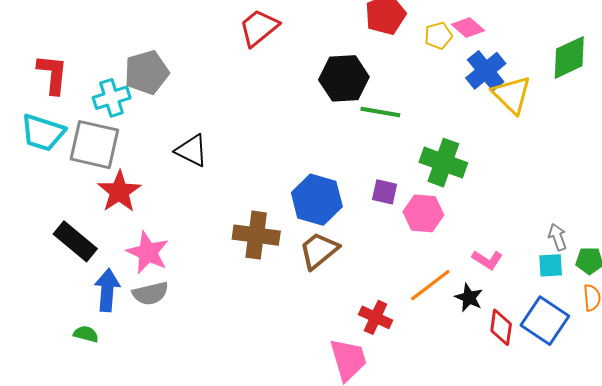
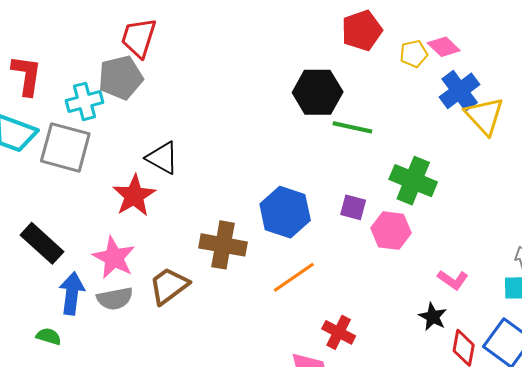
red trapezoid: (259, 28) -> (139, 38), moved, turned -36
red star: (119, 192) -> (134, 196), moved
brown trapezoid: (319, 251) -> (169, 286), moved
orange line: (430, 285) -> (294, 277), moved

